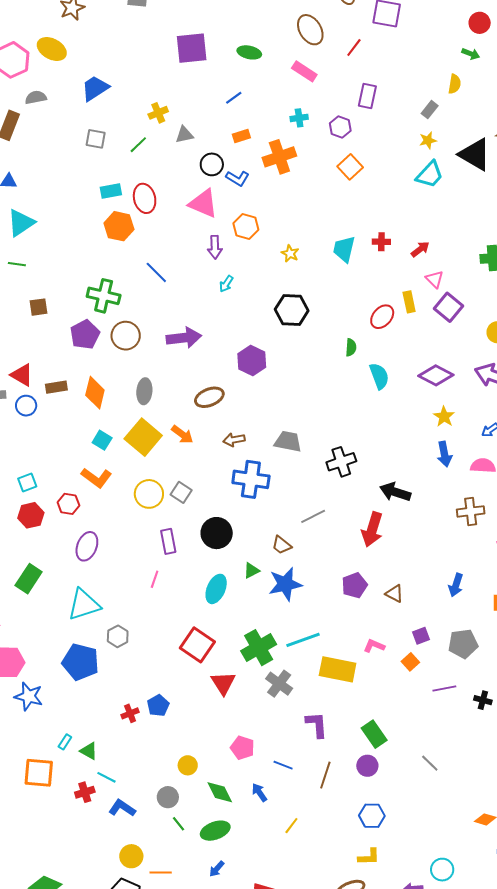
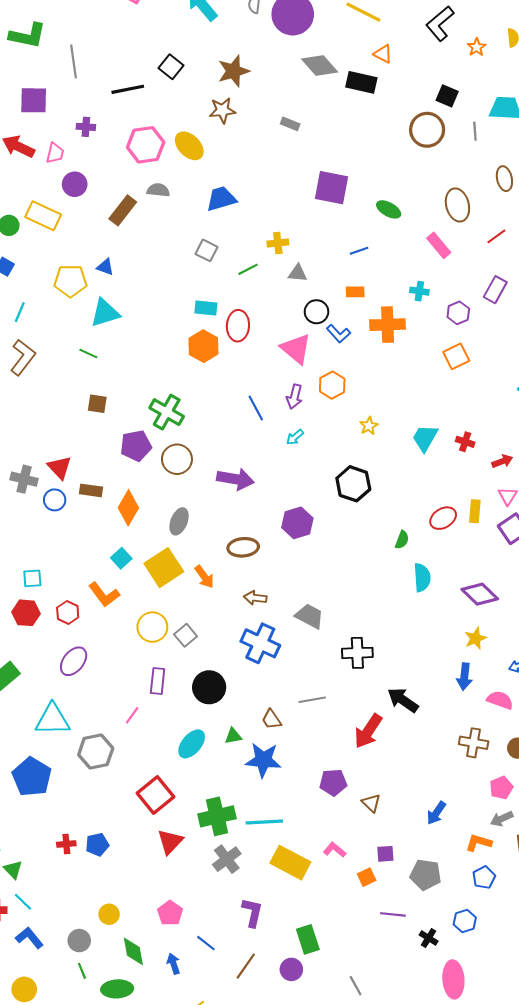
blue line: (156, 272) -> (256, 408), moved
gray hexagon: (118, 636) -> (96, 751), moved, size x1.5

